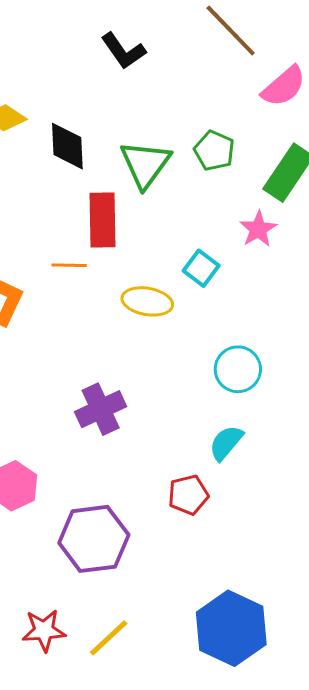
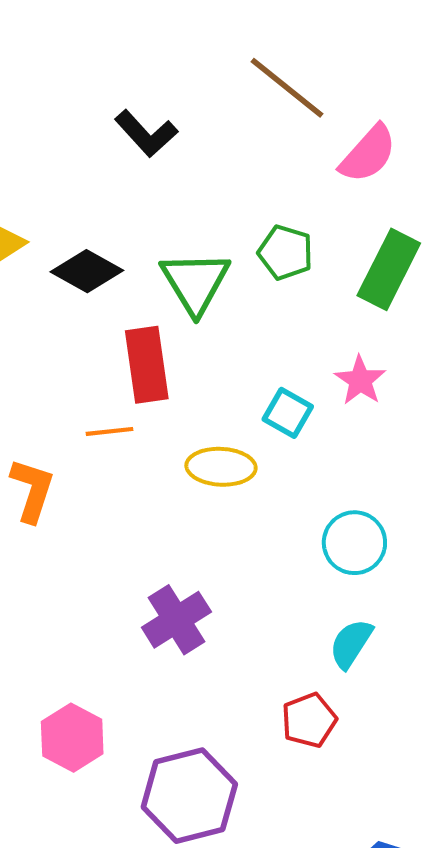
black diamond: (67, 146) -> (87, 271), turned -51
pink star: (258, 229) -> (360, 380), moved

